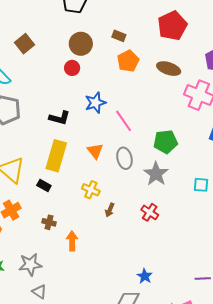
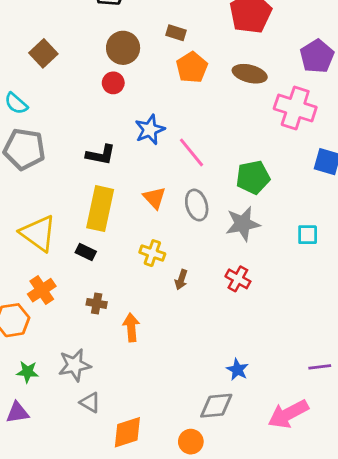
gray star: (156, 174) -> (243, 224), turned 30

